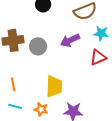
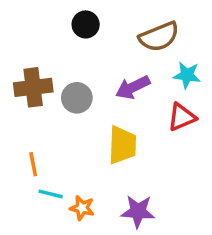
yellow trapezoid: (54, 86) -> (122, 145), moved
cyan line: (15, 106) -> (51, 194), moved

